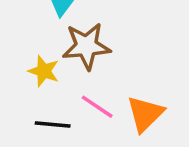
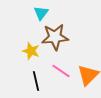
black line: (53, 124) -> (36, 81), turned 72

